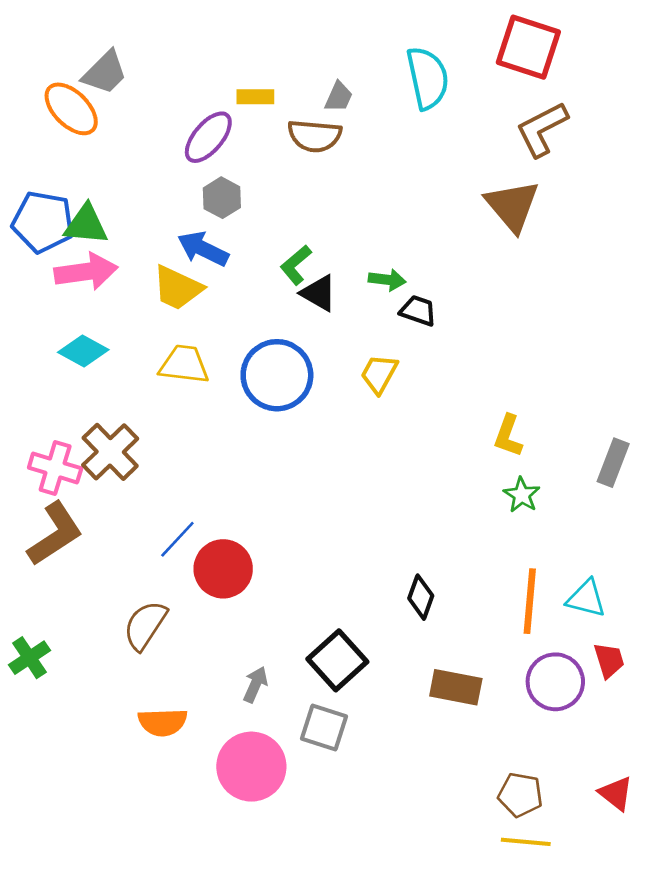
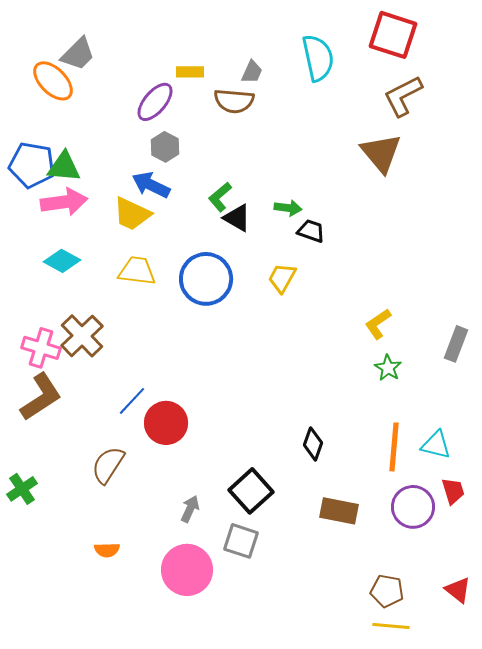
yellow L-shape: (508, 436) -> (378, 324), turned 36
orange semicircle: (163, 722) -> (107, 550), moved, size x0.7

